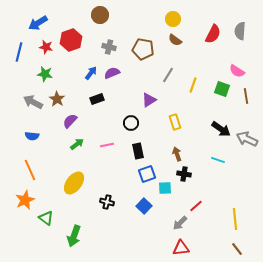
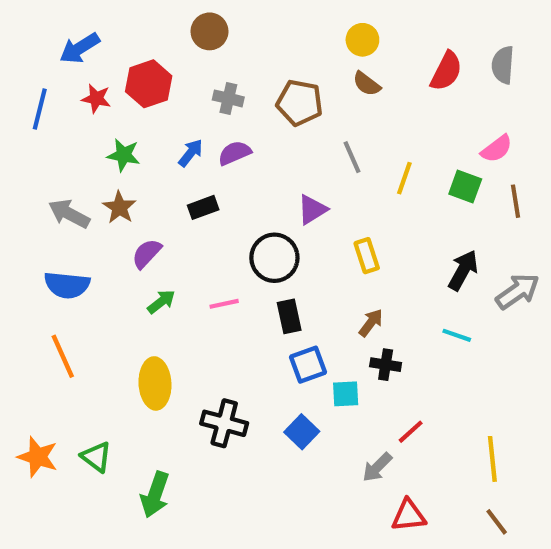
pink semicircle: (237, 71) -> (497, 149), turned -70
green star: (45, 74) -> (124, 155), moved
gray line: (168, 75) -> (352, 157), turned -56
black circle: (131, 123) -> (274, 258), size x1.5
black arrow: (221, 129) -> (463, 270), turned -96
blue semicircle: (32, 136) -> (67, 285), size x1.5
gray arrow: (247, 139) -> (518, 291), turned 120
brown arrow: (177, 154) -> (371, 323), turned 56
yellow ellipse: (74, 183) -> (155, 383), turned -40
orange star: (25, 200) -> (38, 457), moved, turned -30
black cross: (107, 202) -> (224, 423), size x1.5
red triangle: (181, 248) -> (409, 516), moved

